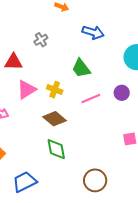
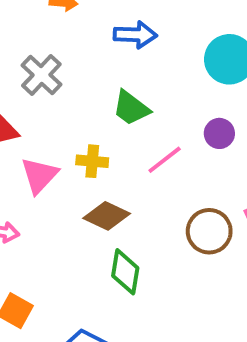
gray cross: (41, 40) -> (41, 75), size x1.5
green diamond: (56, 149) -> (125, 272), turned 35
brown circle: (95, 180) -> (209, 231), moved

